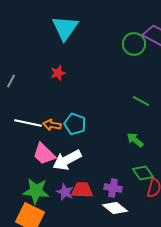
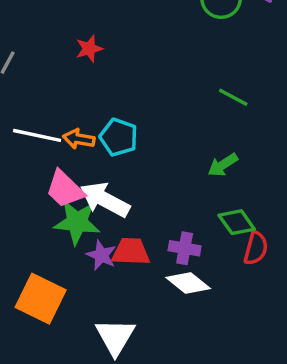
green arrow: (135, 140) -> (223, 165), turned -72
white arrow: (67, 160) -> (105, 200), turned 56
green star: (36, 191) -> (77, 222), moved

